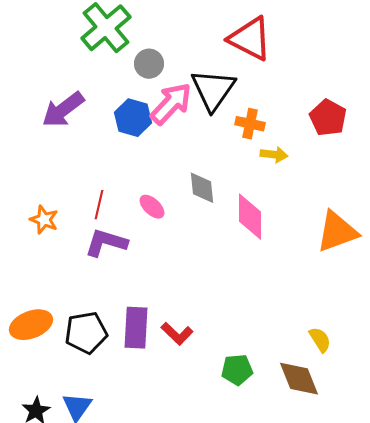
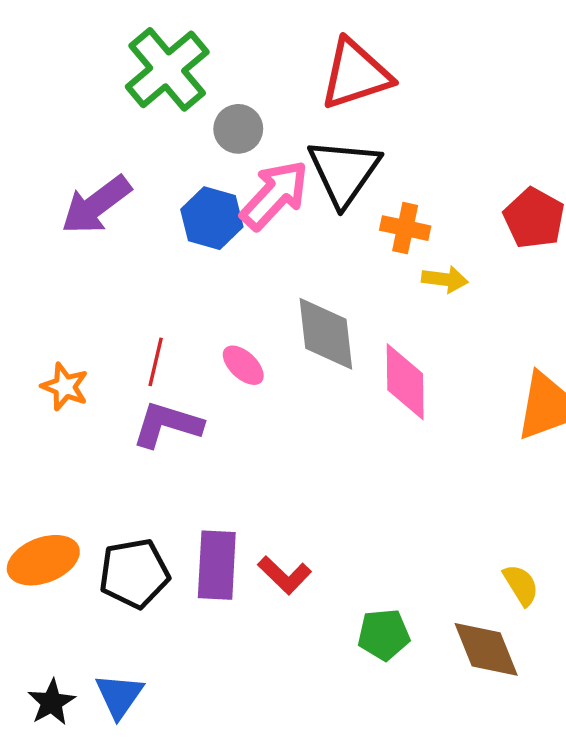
red triangle: (250, 39) -> (356, 74), moved, turned -45
gray diamond: (202, 188) -> (326, 334), size x1.4

